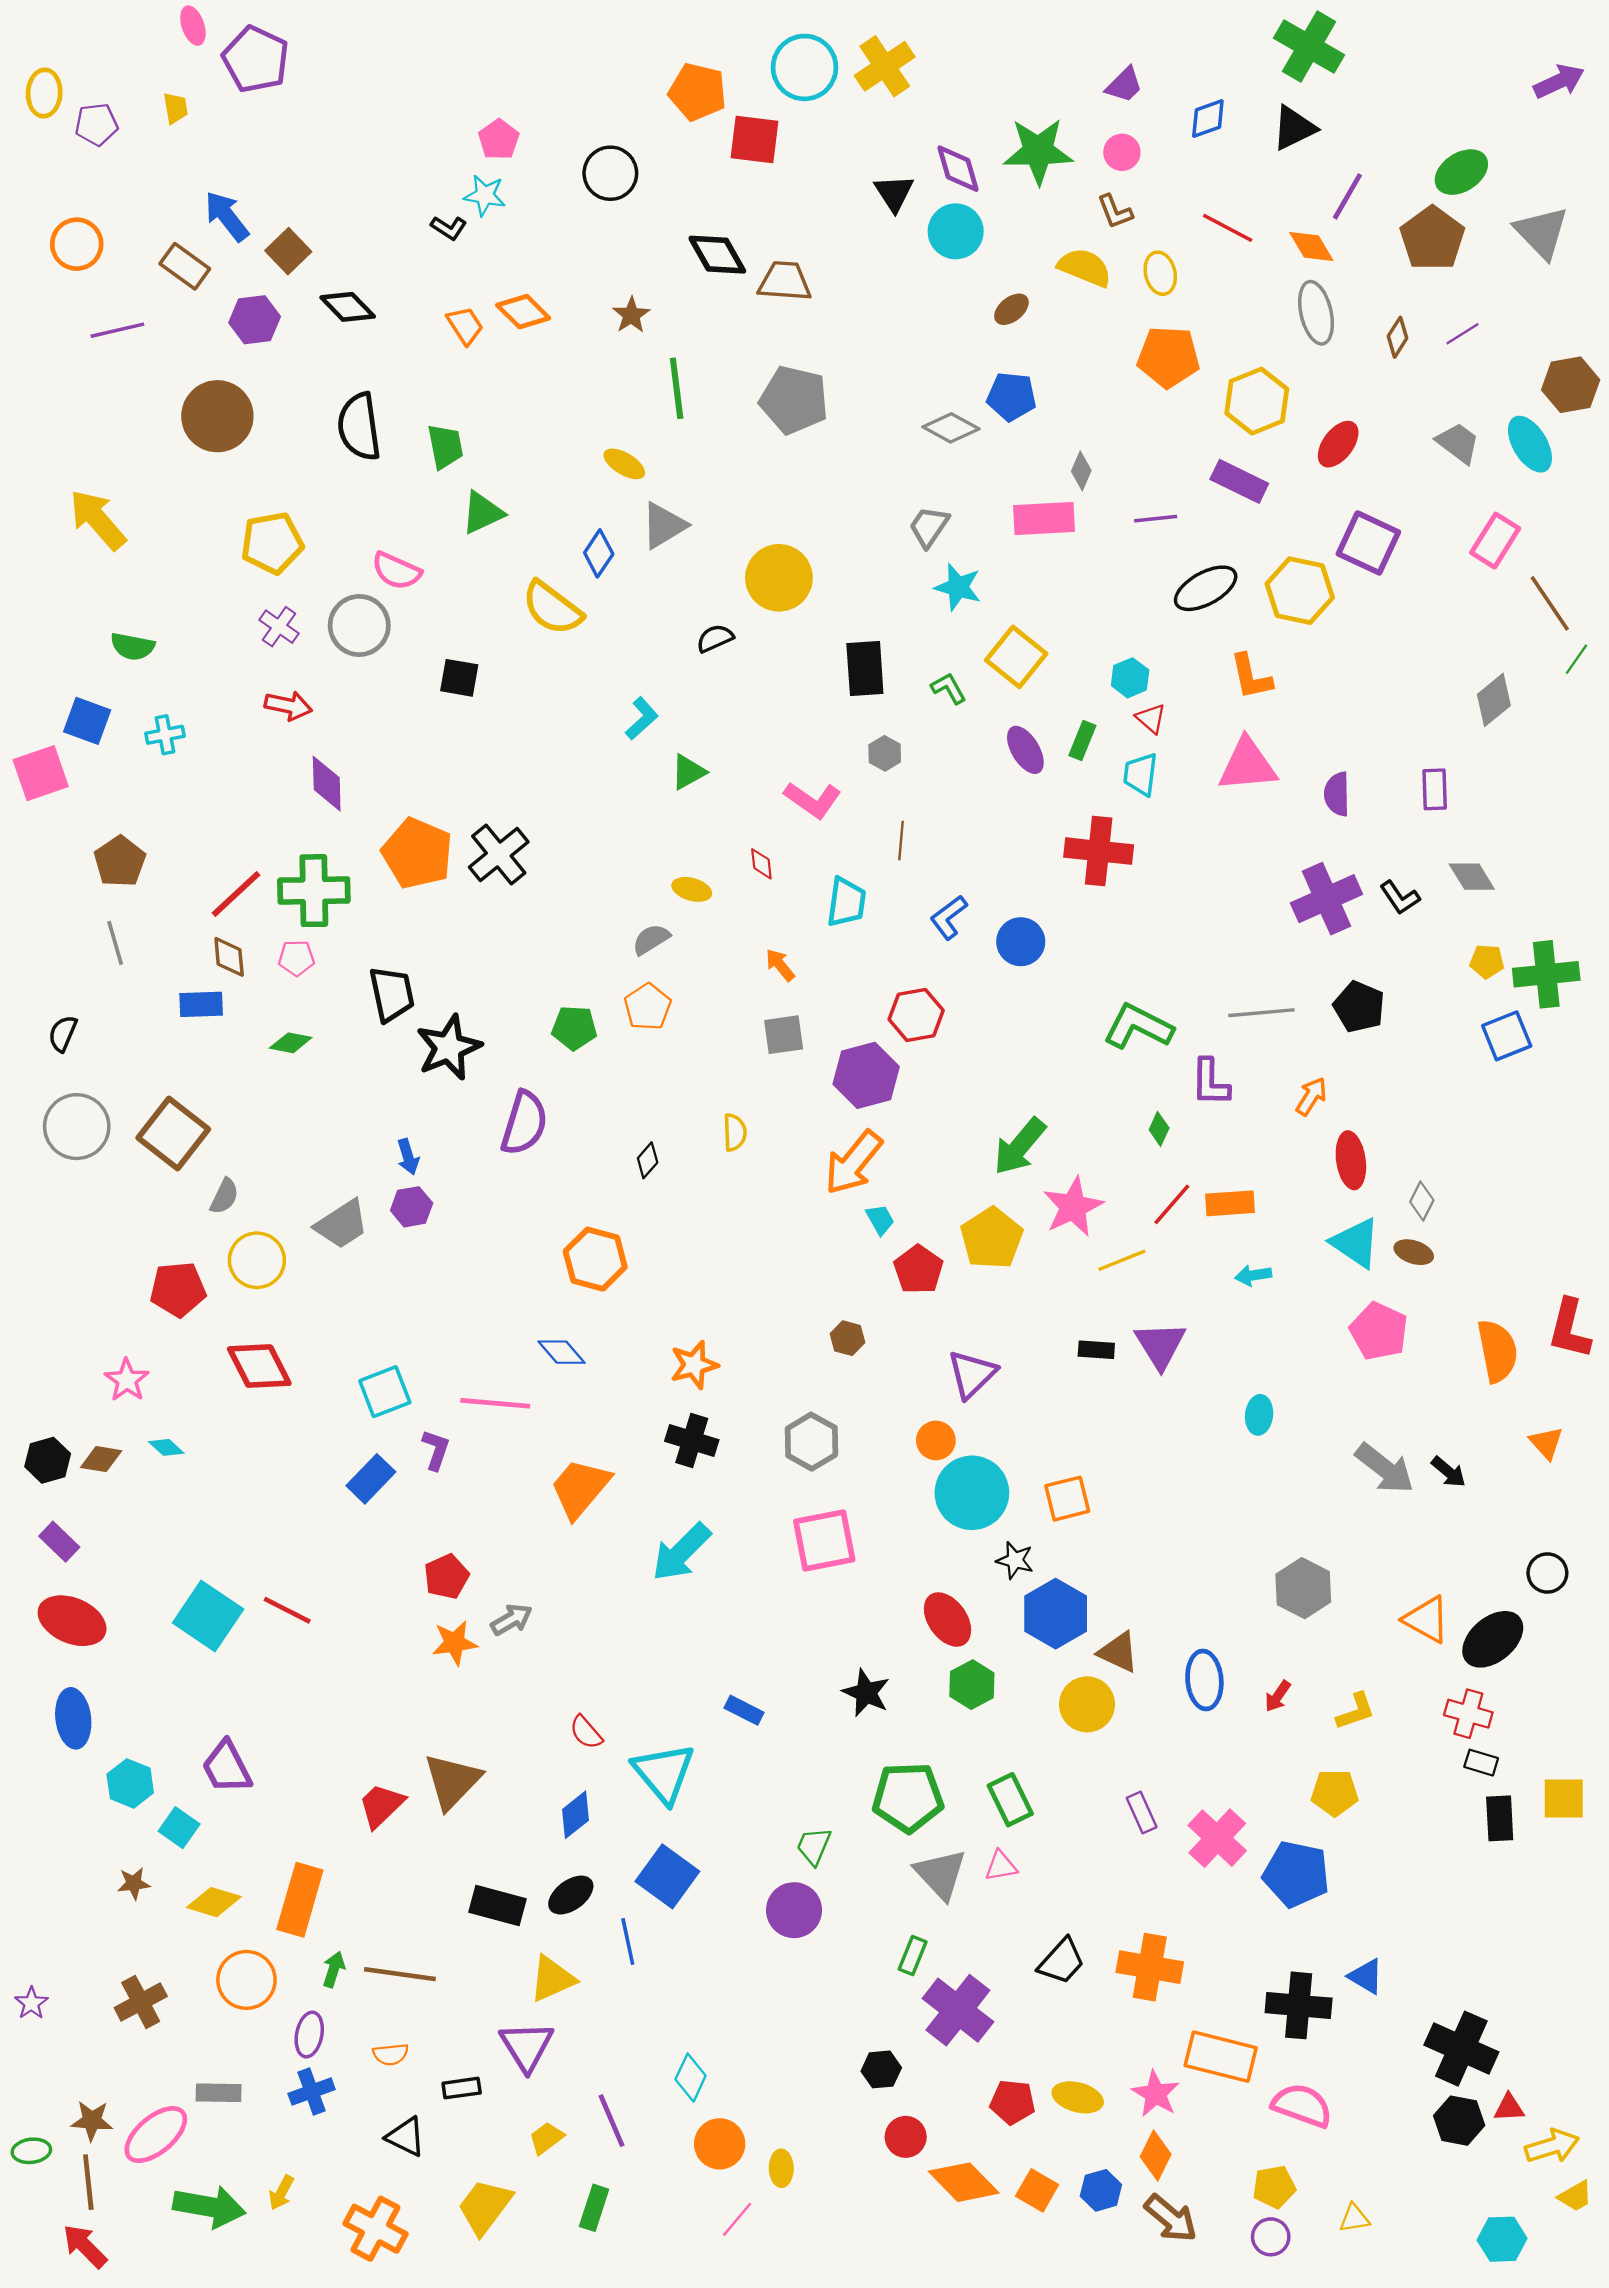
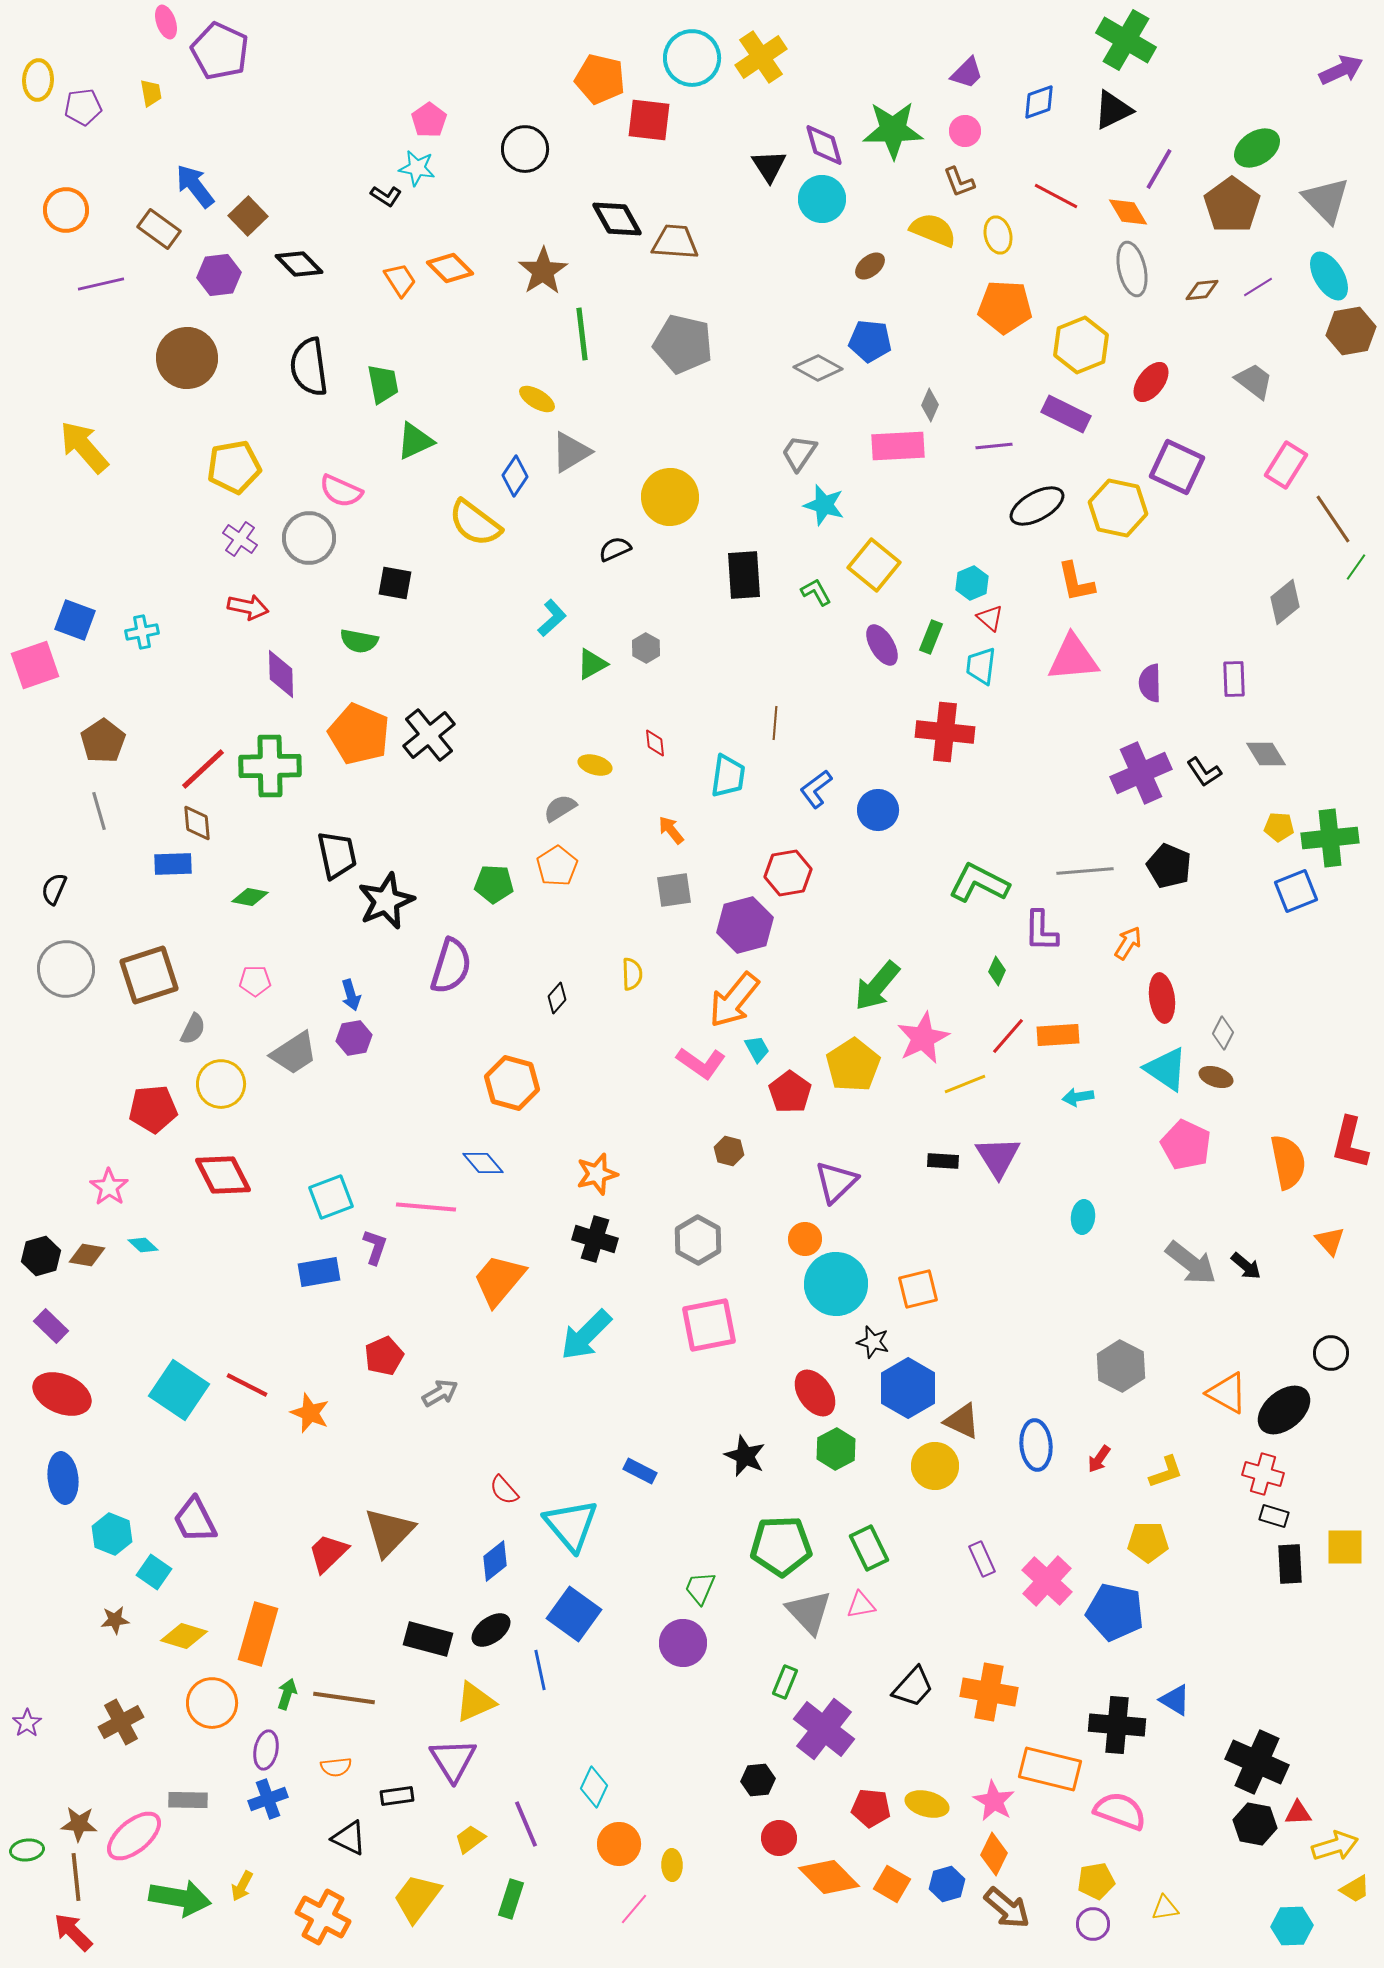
brown star: (631, 315) -> (543, 271), size x1.5
brown diamond: (1397, 337) -> (1202, 290), turned 52
cyan ellipse: (1530, 444) -> (1329, 276), moved
green semicircle: (133, 646) -> (359, 641), moved
gray hexagon: (885, 753) -> (646, 648), moved
pink L-shape: (813, 800) -> (701, 1063), moved
pink pentagon: (296, 958) -> (255, 981), moved
brown square: (173, 1134) -> (149, 975), turned 34
blue rectangle: (371, 1479) -> (319, 1272), turned 36
orange star: (455, 1643) -> (310, 1413), moved, turned 30

